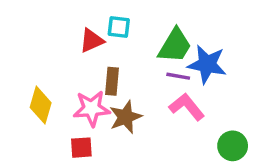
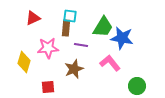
red triangle: (92, 41) -> (33, 18), moved
purple line: (178, 76) -> (81, 45), moved
brown rectangle: (112, 81) -> (66, 28), moved
pink star: (92, 108) -> (48, 48), moved

